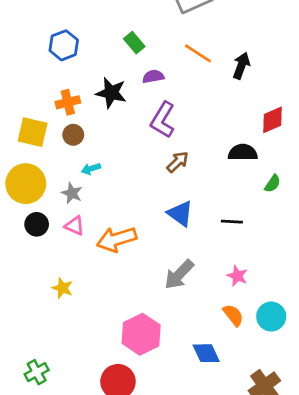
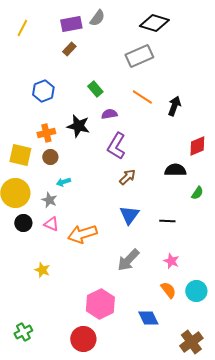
blue triangle: (180, 213) -> (129, 215), turned 30

